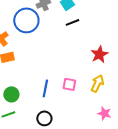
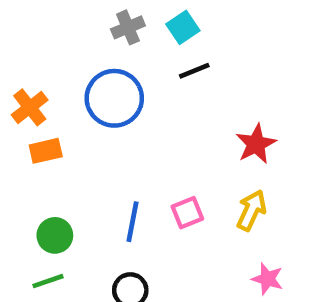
blue circle: (26, 20) -> (114, 98), moved
pink square: (69, 84) -> (187, 213), turned -32

